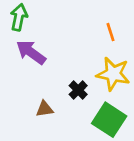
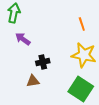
purple arrow: (31, 52) -> (23, 39), size x0.7
black cross: (78, 90) -> (43, 62), moved, turned 32

